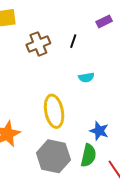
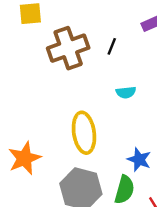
brown cross: (38, 44) -> (68, 48), size x1.4

